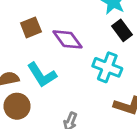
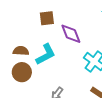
cyan L-shape: (42, 75) -> (46, 54), turned -100

